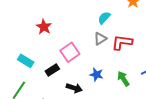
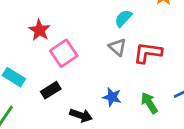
gray triangle: (100, 39) -> (118, 47), turned -48
pink square: (70, 52) -> (64, 53), moved

